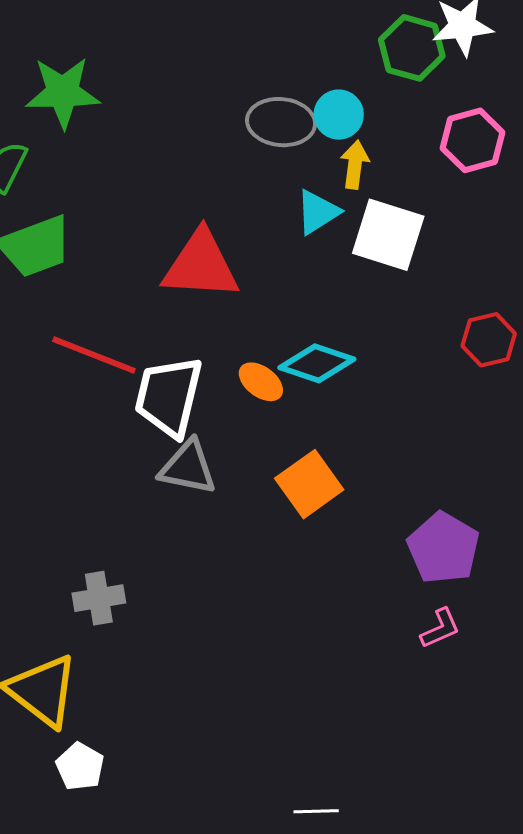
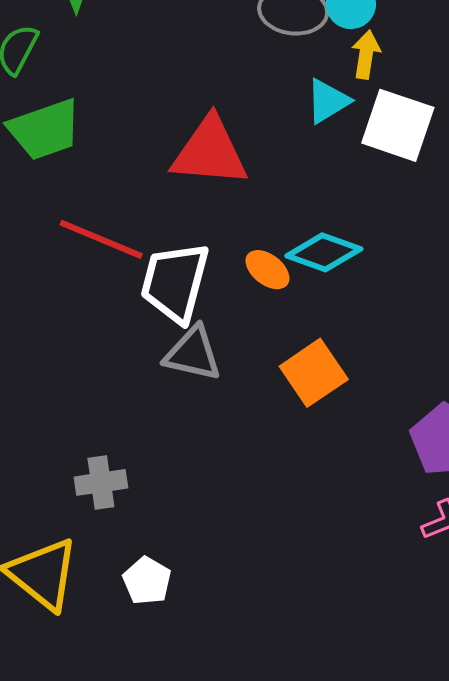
white pentagon: (80, 767) -> (147, 581), moved

